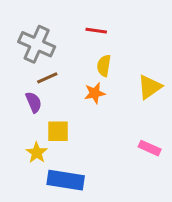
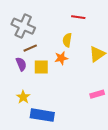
red line: (96, 31) -> (78, 17), moved
yellow square: (58, 131) -> (41, 67), moved
pink rectangle: (150, 148) -> (97, 94), turned -40

